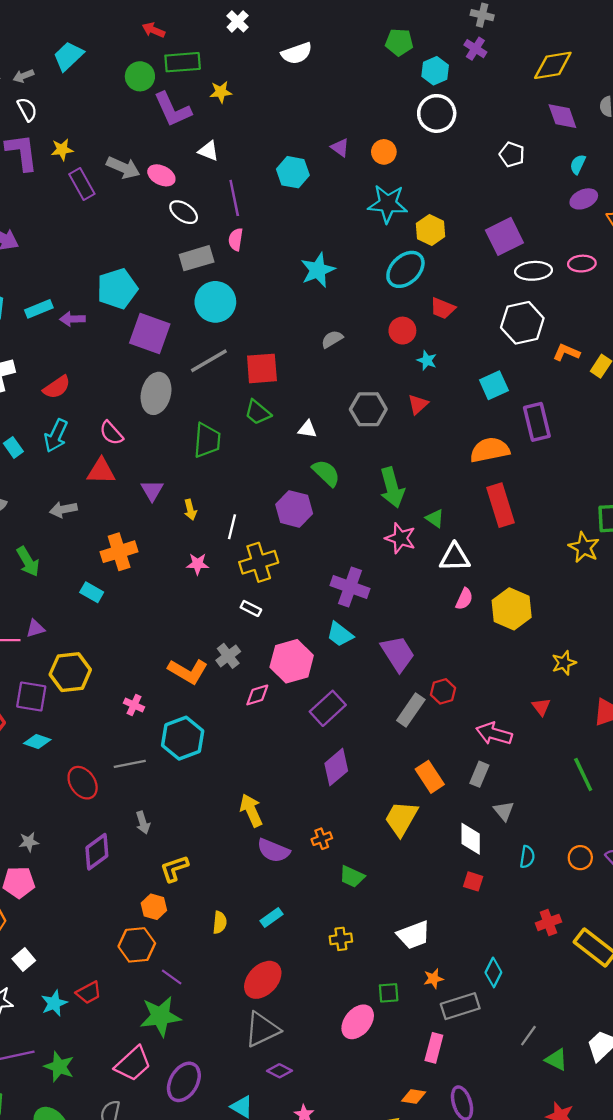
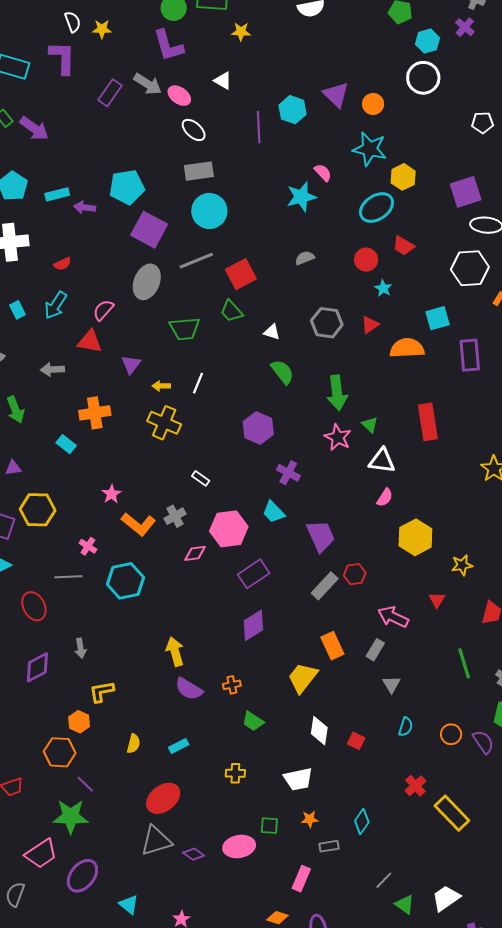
purple L-shape: (172, 110) -> (168, 46), moved
purple triangle: (340, 148) -> (336, 95), size x1.6
yellow star: (62, 150) -> (102, 29), moved
white pentagon: (512, 154) -> (483, 123), turned -30
purple rectangle: (82, 184) -> (110, 93), turned 56
purple line: (234, 198) -> (259, 127), moved
pink semicircle: (236, 239) -> (323, 173), moved, turned 120
red square: (262, 368) -> (241, 274), turned -32
red semicircle: (57, 387) -> (62, 264), size x0.7
pink semicircle: (111, 433) -> (103, 310), turned 75
green trapezoid: (207, 440) -> (185, 329), turned 72
orange semicircle: (490, 450) -> (407, 348), moved
purple hexagon: (294, 509) -> (258, 428), moved
yellow arrow: (190, 510) -> (161, 386), turned 96
white line: (232, 527) -> (198, 383), moved
yellow cross: (259, 562) -> (164, 423), moved, turned 32
pink star: (198, 564) -> (112, 494), moved, turned 30
purple cross: (350, 587) -> (288, 473), size x0.7
yellow hexagon: (512, 609) -> (415, 537), moved
gray line: (130, 764) -> (68, 577), moved
white diamond: (471, 839) -> (319, 731), moved
red cross: (548, 922) -> (415, 786), turned -30
gray rectangle: (460, 1006) -> (329, 846), size x0.6
pink ellipse: (358, 1022) -> (239, 847), turned 32
purple diamond: (280, 1071) -> (194, 854), moved

